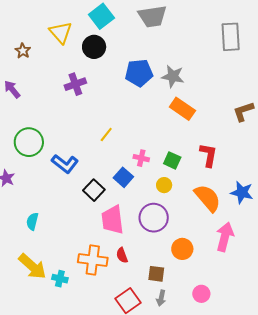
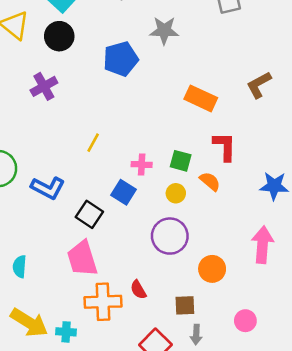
gray star: (173, 76) -> (164, 31), moved
orange rectangle: (182, 109) -> (201, 98), moved
orange semicircle: (208, 198) -> (210, 181), moved, size x0.6
pink trapezoid: (113, 220) -> (82, 259), moved

